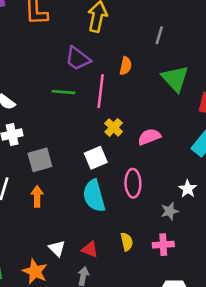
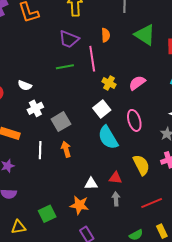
yellow semicircle: (127, 242) -> (141, 165), size x1.5
white triangle: (57, 248) -> (91, 184), turned -32

